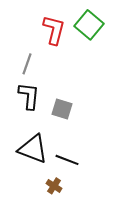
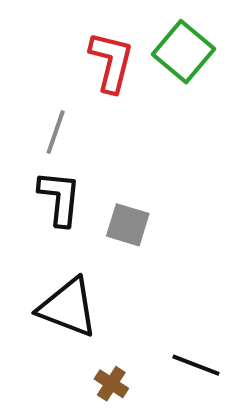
black line: (67, 160) -> (196, 365), moved

